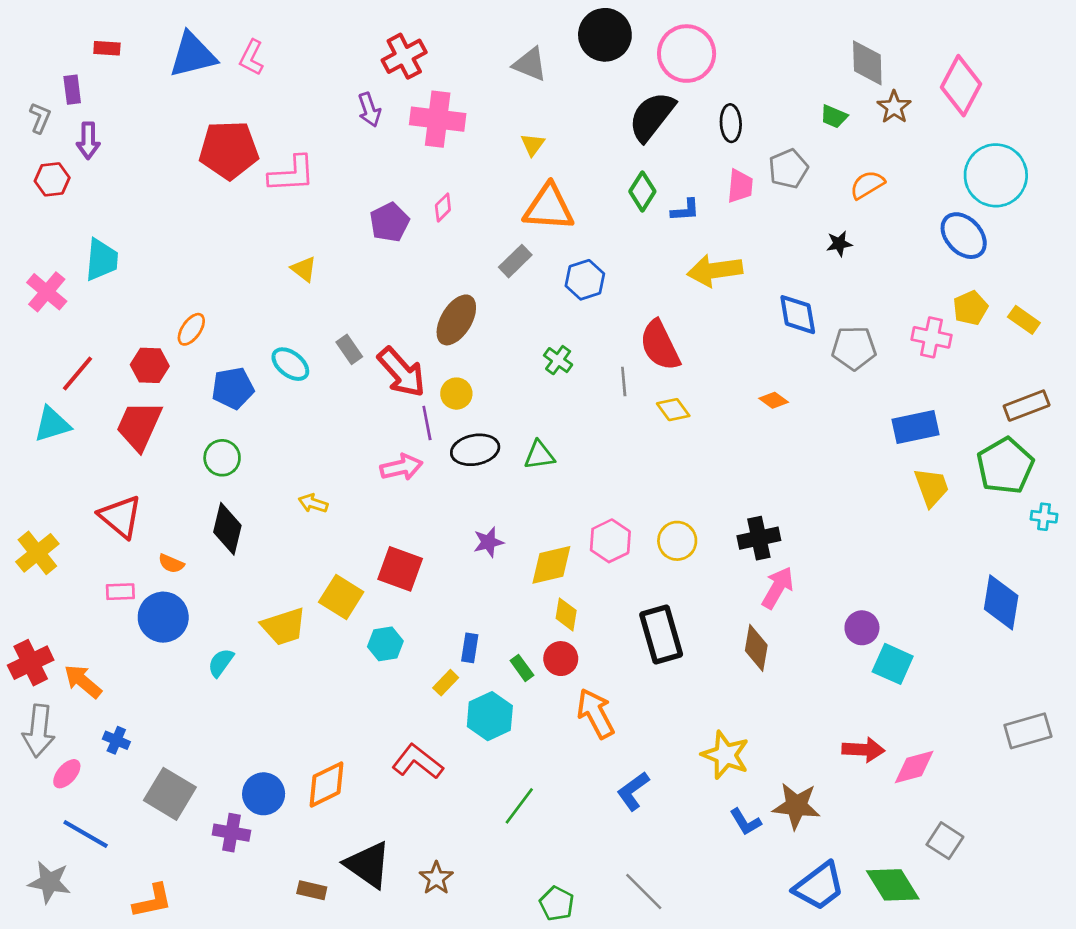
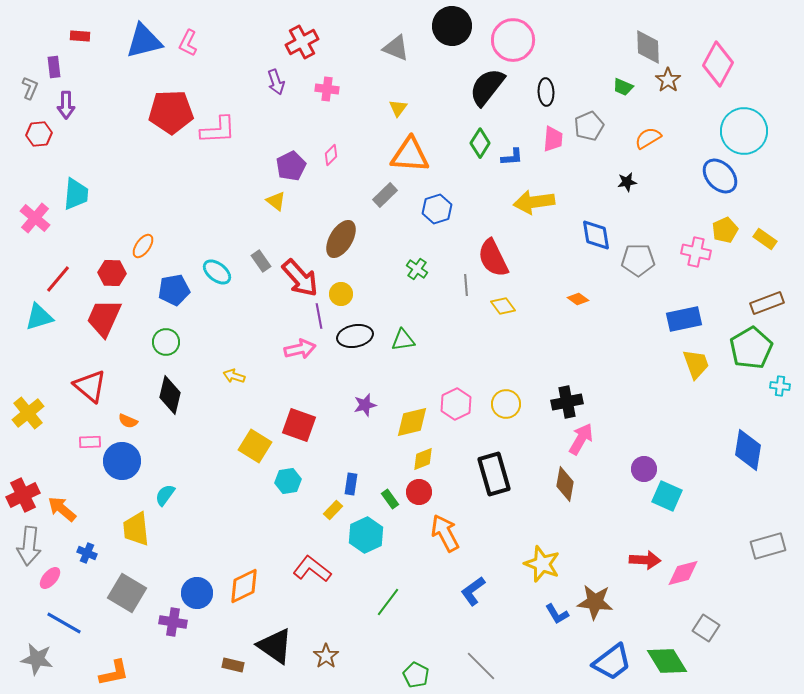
pink cross: (438, 119) -> (327, 89), size x0.6
yellow triangle: (304, 269) -> (276, 201), moved
yellow diamond: (566, 614) -> (423, 459), turned 60
yellow trapezoid: (284, 626) -> (136, 529), moved, turned 102

